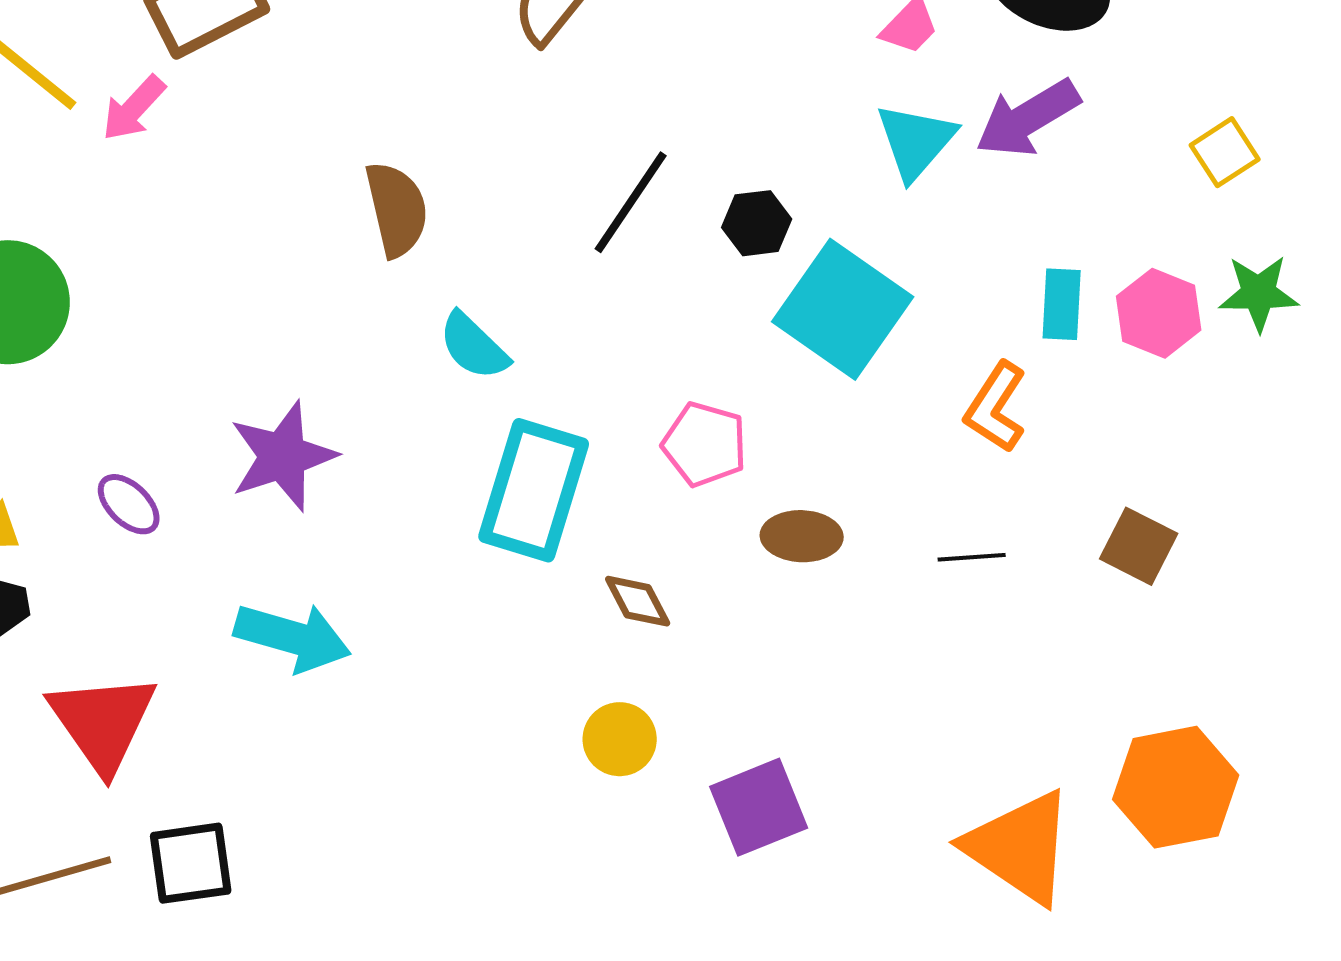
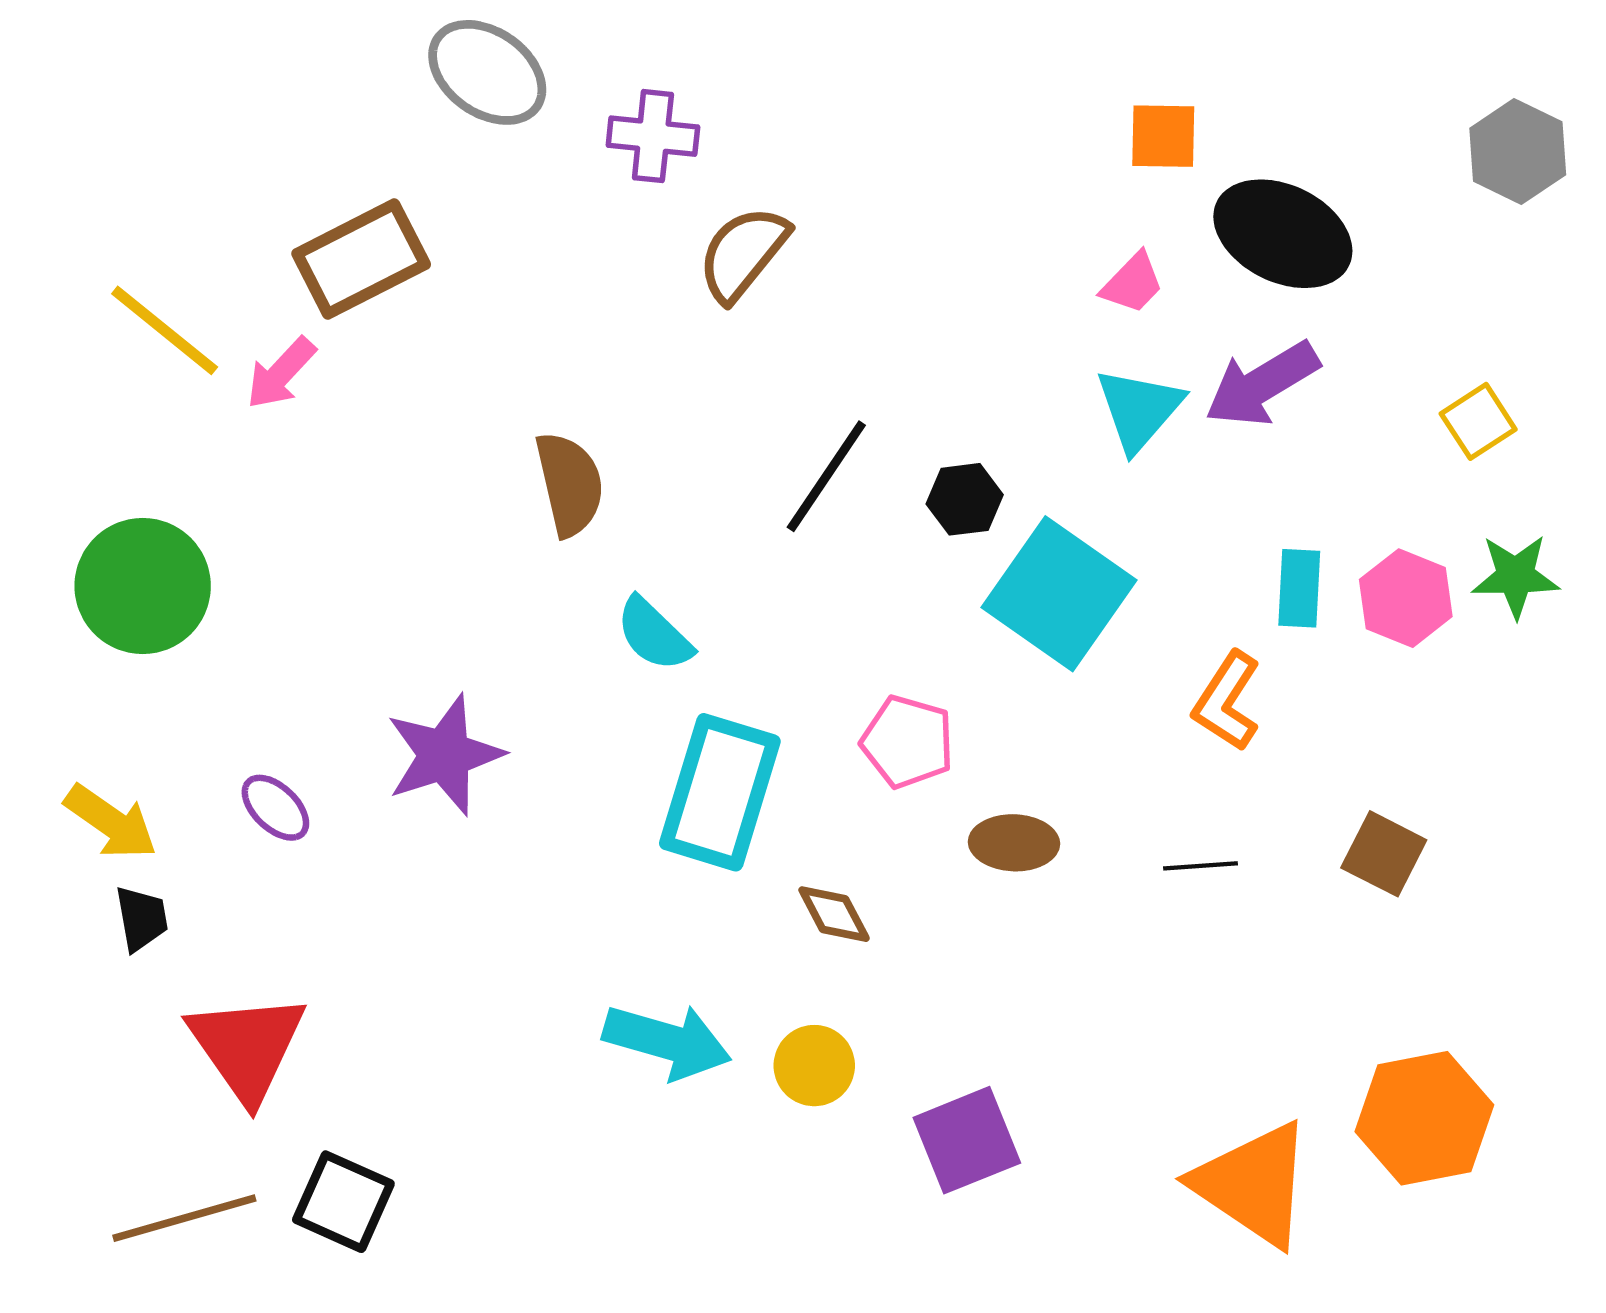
cyan arrow: (293, 637) -> (667, 1041), moved
black square: (191, 863) -> (343, 1202), turned 32

